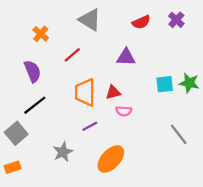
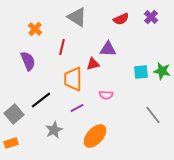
red line: (72, 55) -> (62, 47), turned -35
red triangle: (113, 92) -> (93, 64), moved
black line: (35, 105) -> (41, 100), moved

